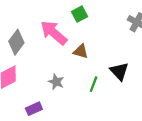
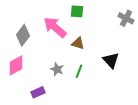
green square: (80, 14) -> (77, 11), turned 32
green line: (94, 84) -> (79, 71), moved

